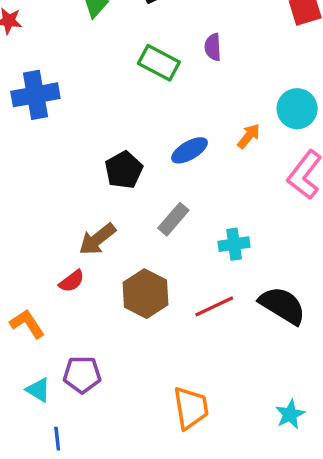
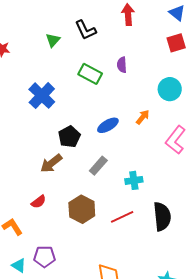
blue cross: (35, 95) -> (42, 96), moved, turned -36
cyan circle: (297, 109) -> (170, 89), moved
brown arrow: (97, 239) -> (51, 163), moved
black semicircle: (282, 305) -> (162, 216), turned 52

